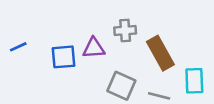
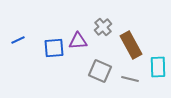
gray cross: (125, 30) -> (103, 27), turned -36

